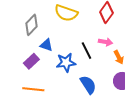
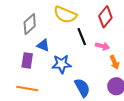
black line: (86, 51) -> (82, 37), moved
purple rectangle: (31, 61) -> (27, 60), turned -42

